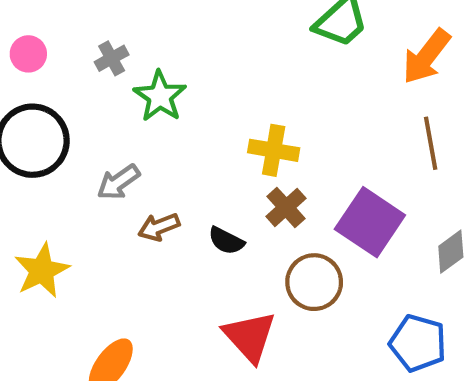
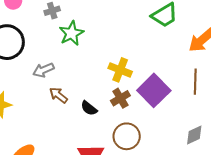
purple square: (370, 222) -> (154, 90), moved
brown arrow: (159, 227) -> (58, 95), turned 48

